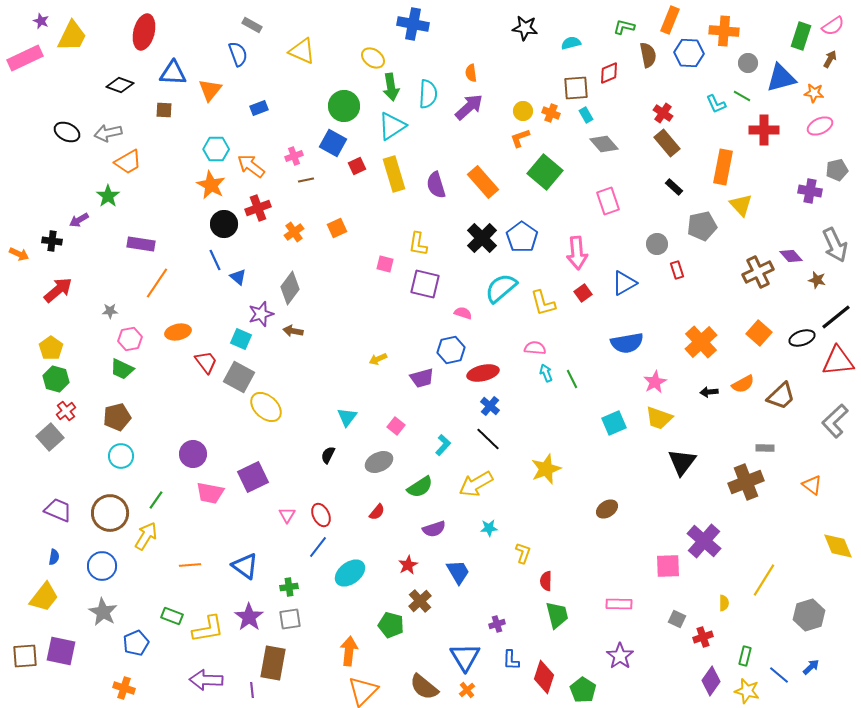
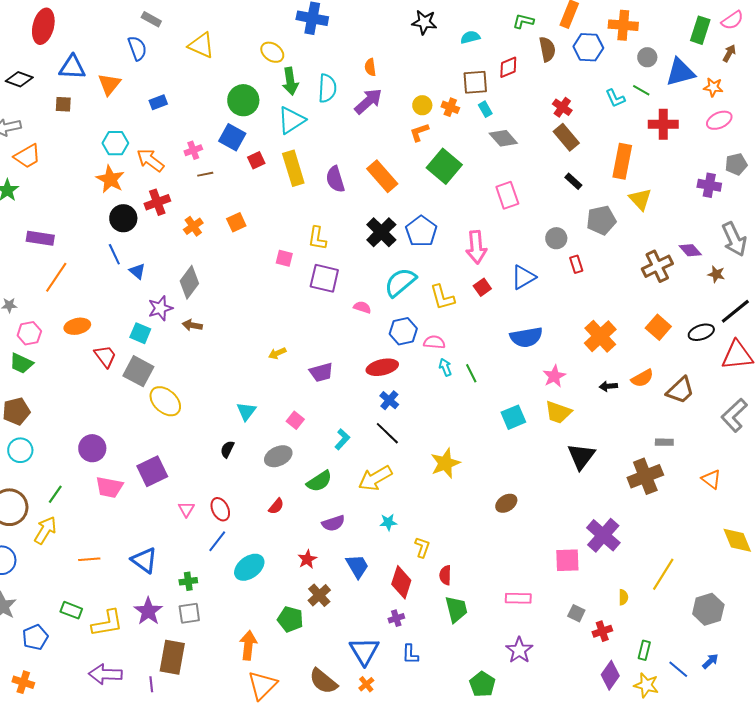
blue hexagon: (451, 350) -> (403, 331), moved
red diamond: (544, 677) -> (401, 582), moved

